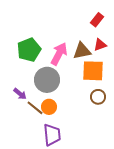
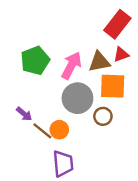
red rectangle: (97, 20) -> (117, 24), size x1.6
gray circle: (47, 80) -> (77, 98), moved
brown circle: (98, 97) -> (103, 116), moved

